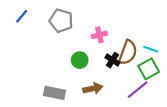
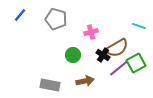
cyan line: (151, 49) -> (139, 26), moved
brown semicircle: (128, 52) -> (117, 48), turned 40
purple line: (138, 90) -> (119, 68), moved

